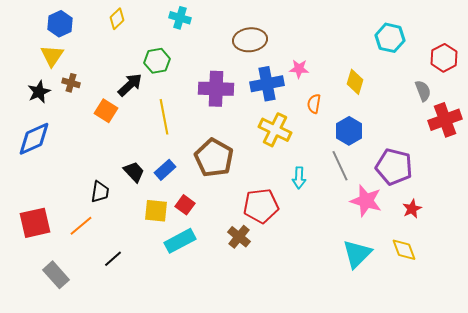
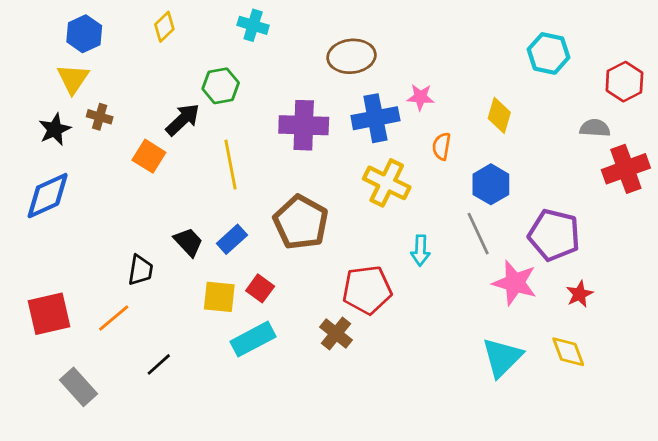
gray semicircle: (423, 91) -> (595, 128), turned -65

